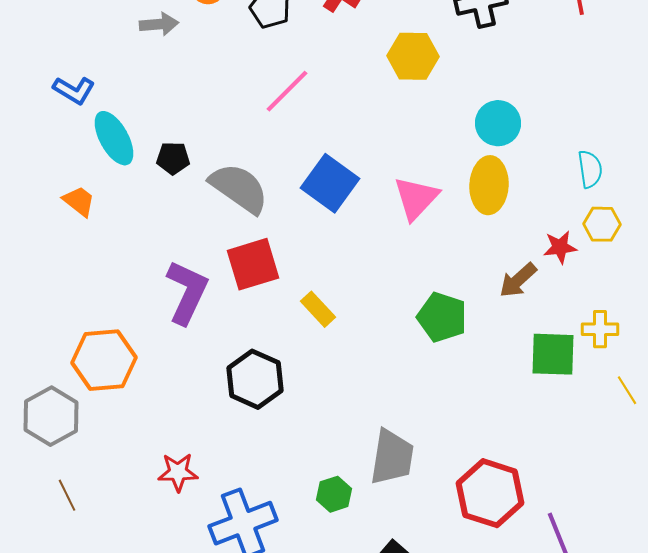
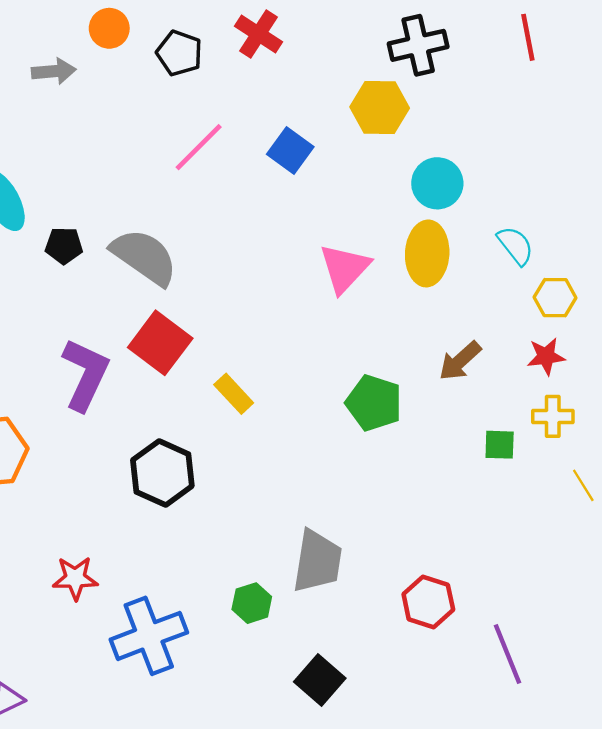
yellow hexagon: (413, 56) -> (380, 107), moved
black pentagon: (173, 158) -> (64, 246), moved
cyan semicircle: (590, 169) -> (515, 246), moved, turned -30
blue square: (330, 183) -> (290, 150), moved, size x0.7
red star: (560, 247) -> (546, 356), moved
red square: (253, 264) -> (160, 343), turned -36
green square: (553, 354) -> (500, 445), size x0.6
red hexagon: (490, 493) -> (428, 602), size x0.7

